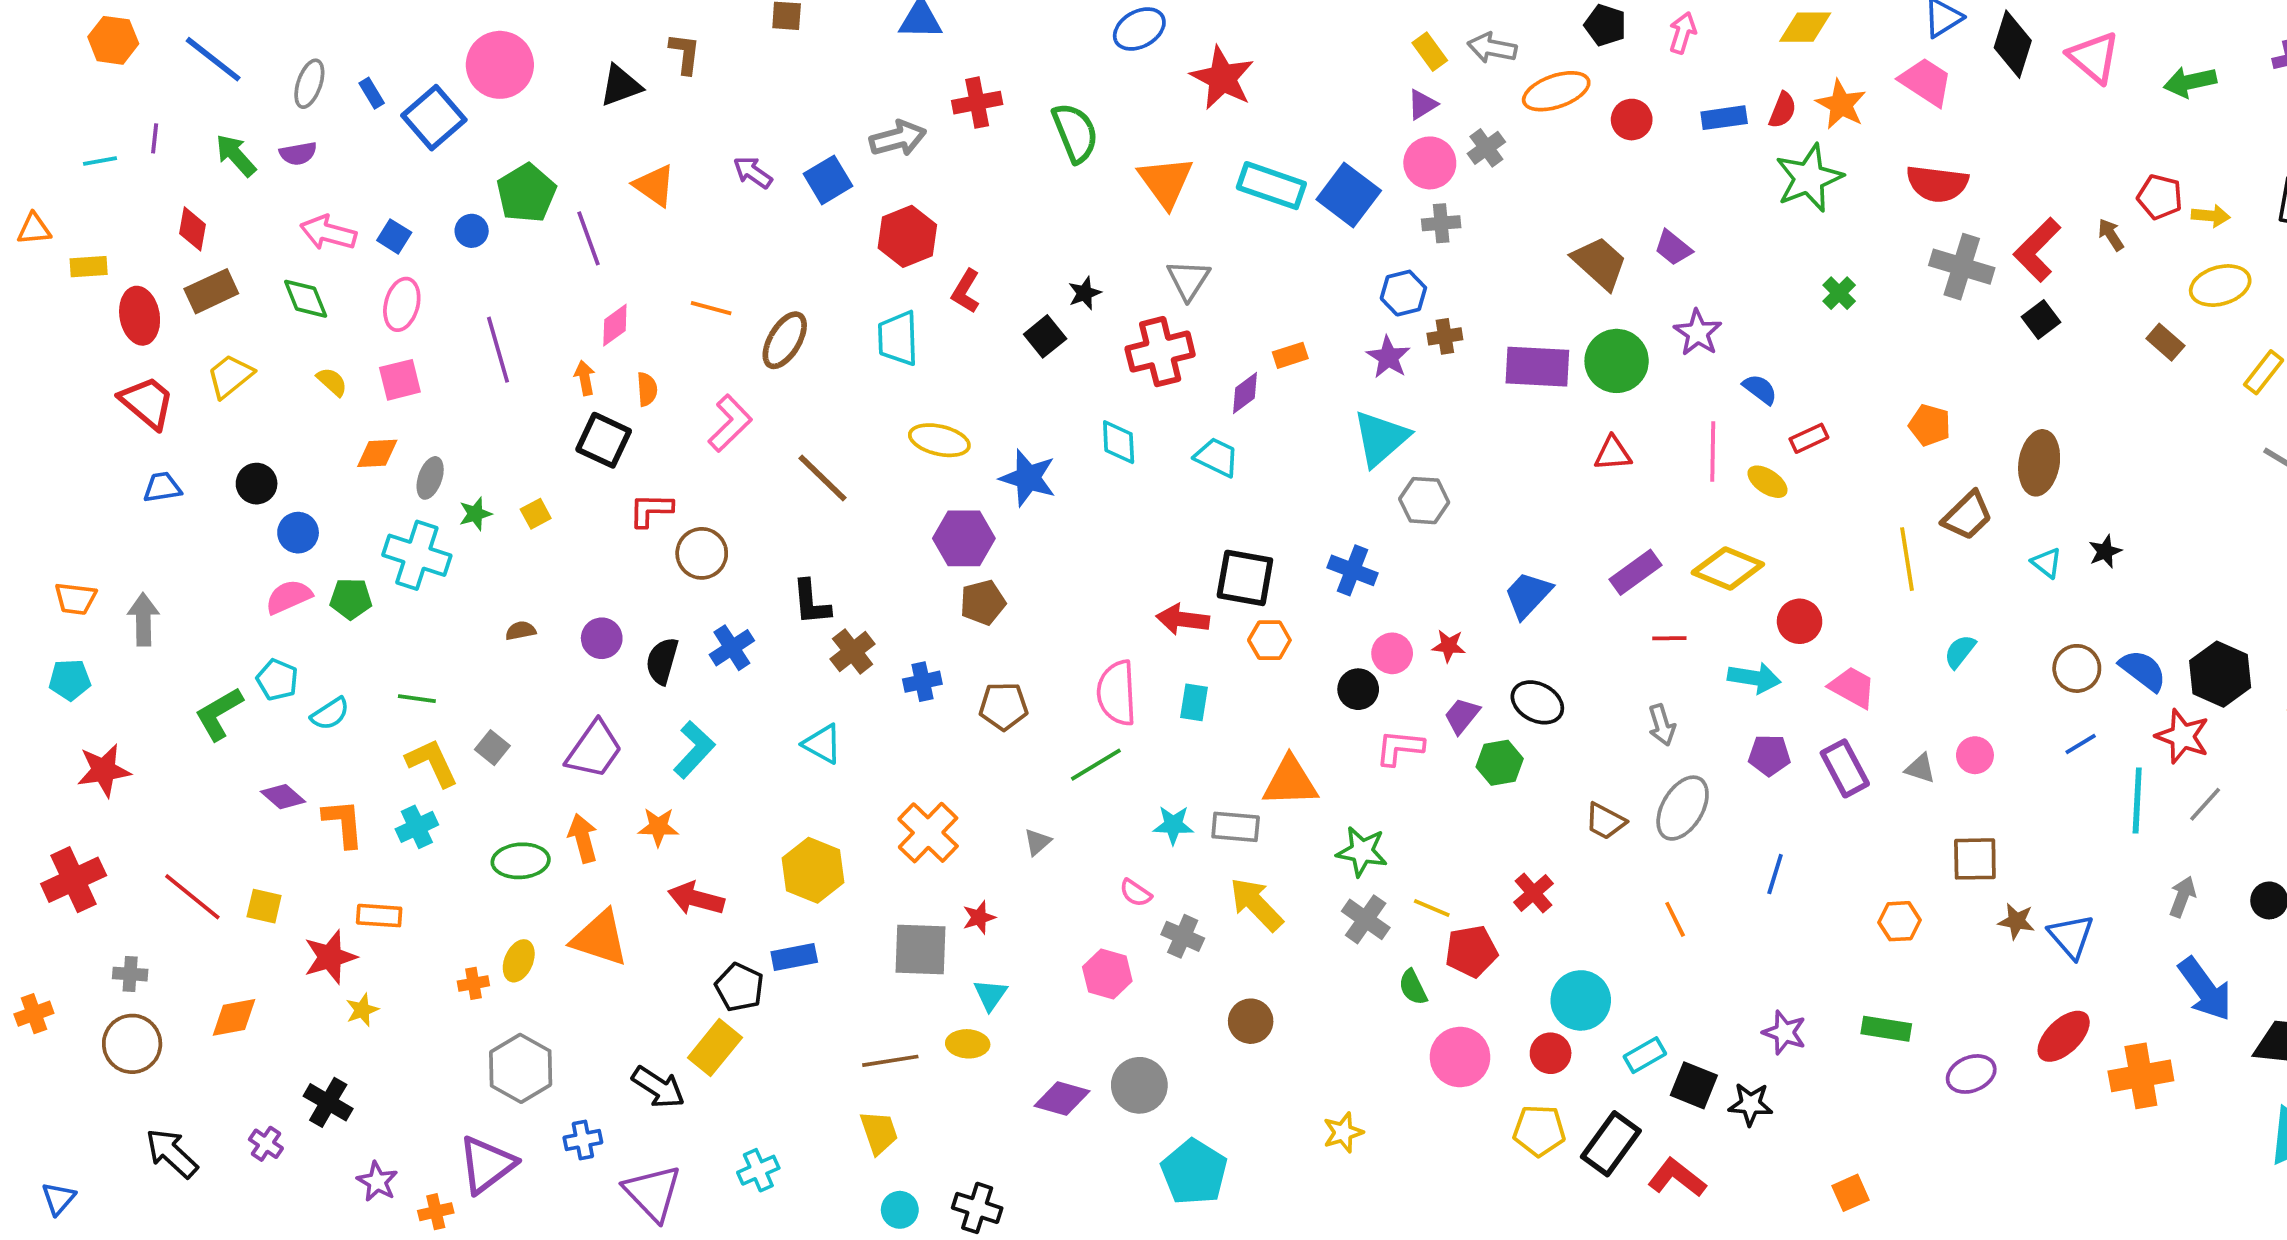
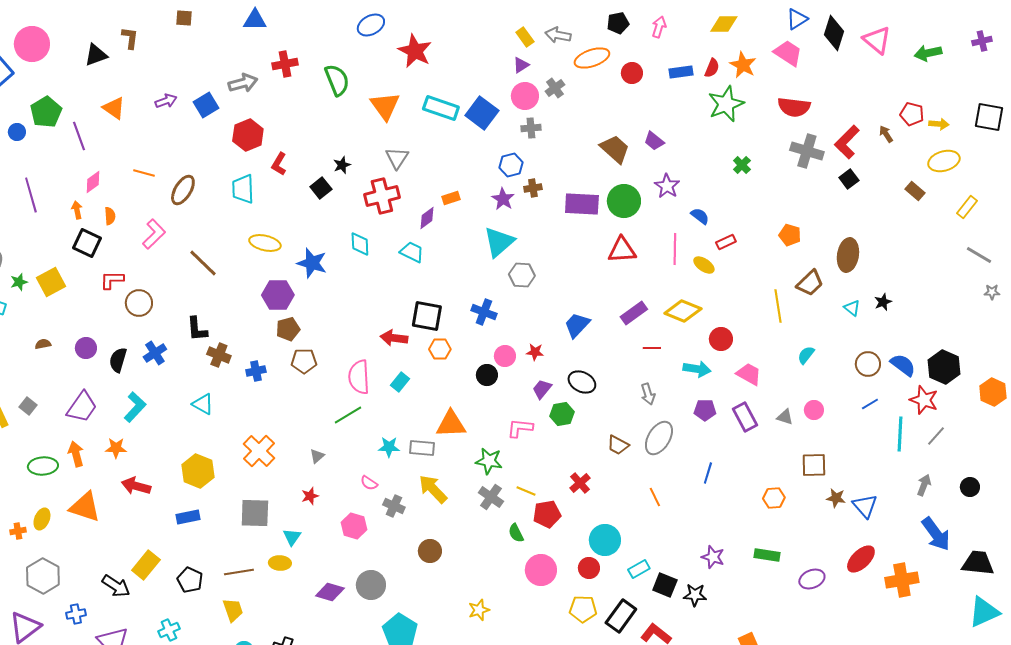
black pentagon: (1605, 25) -> (618, 23), turned -30
purple arrow: (753, 172) -> (166, 101), turned 125
red triangle: (1613, 453) -> (622, 250), size x1.4
yellow square: (536, 514) -> (51, 282), size x1.8
brown cross: (853, 651) -> (219, 355), turned -30
cyan rectangle: (1194, 702) -> (400, 382), turned 30
brown pentagon: (1004, 706) -> (304, 361), moved
pink L-shape: (1400, 748) -> (520, 428), moved
red star: (979, 917) -> (310, 496), moved
black pentagon: (739, 987) -> (190, 580), moved

